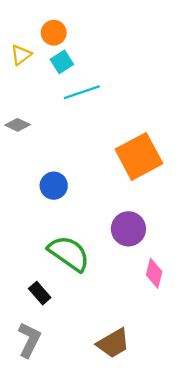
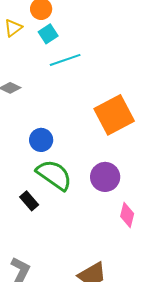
green semicircle: (69, 253) -> (54, 175), moved
black rectangle: (40, 293) -> (29, 201), moved

